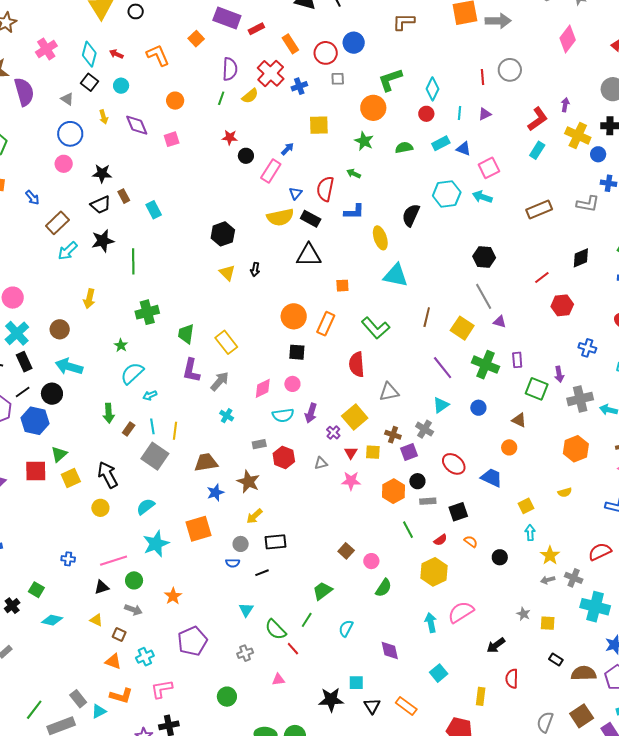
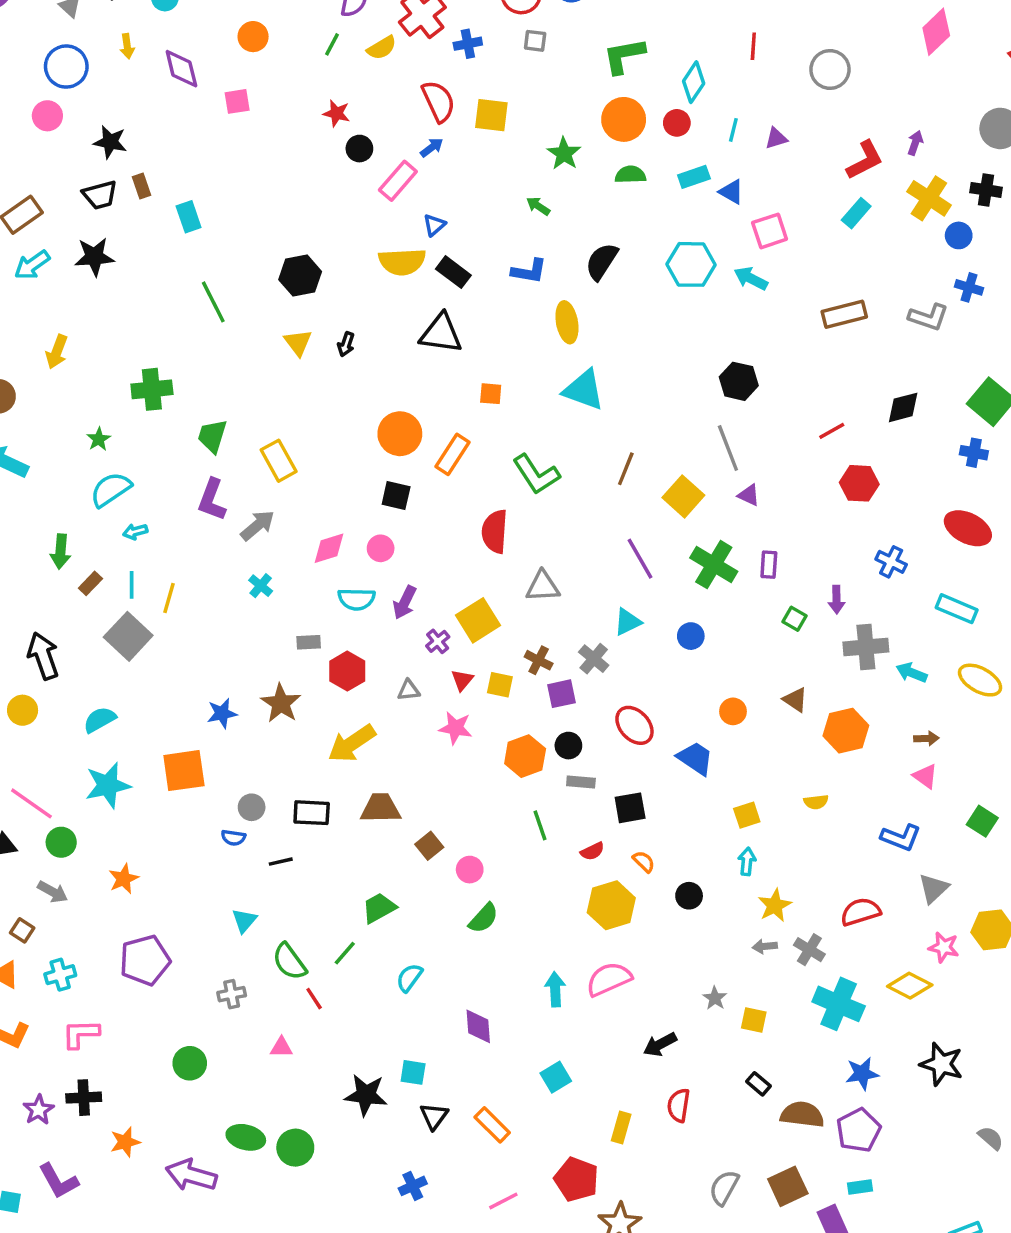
red line: (482, 77) -> (753, 46), moved
orange circle: (373, 108) -> (624, 119), moved
red semicircle: (325, 189) -> (438, 101), moved, turned 135
black semicircle: (411, 215) -> (602, 261), moved
green line: (133, 261) -> (213, 302), moved, turned -35
green square: (537, 389) -> (795, 619), size x0.6
brown triangle: (519, 420) -> (795, 700), moved
brown trapezoid: (206, 462) -> (381, 808), moved
yellow arrow: (254, 516) -> (352, 743), moved, size x1.6
pink line: (114, 561) -> (31, 803), turned 44
yellow hexagon: (434, 572) -> (611, 905), moved

